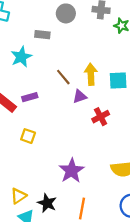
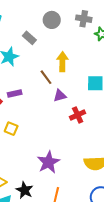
gray rectangle: (42, 35) -> (29, 38), turned 32
yellow arrow: (91, 74) -> (62, 62), moved

